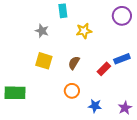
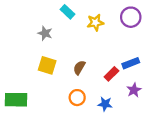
cyan rectangle: (63, 11) -> (68, 12), turned -40
yellow star: (84, 31) -> (95, 23), moved
blue star: (95, 106) -> (105, 104), moved
purple star: (125, 108) -> (134, 90), moved

